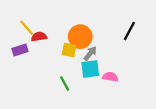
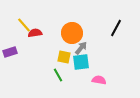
purple rectangle: (20, 50) -> (10, 52), moved
yellow square: (69, 50) -> (64, 57), moved
pink semicircle: (110, 77) -> (99, 80), moved

